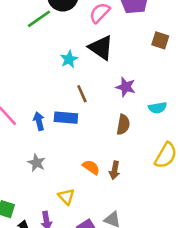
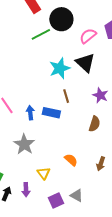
cyan star: (69, 59) -> (60, 68), size x1.5
gray star: (37, 163) -> (24, 144), size x1.5
orange semicircle: (91, 167) -> (71, 160), moved
brown arrow: (115, 170) -> (101, 164), moved

